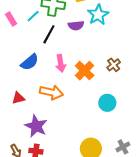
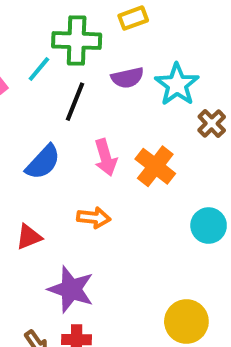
cyan star: (98, 15) -> (177, 85), moved
brown cross: (114, 65) -> (212, 123), moved
orange arrow: (51, 92) -> (94, 218), size x0.7

